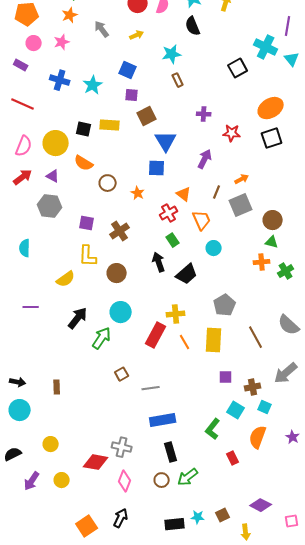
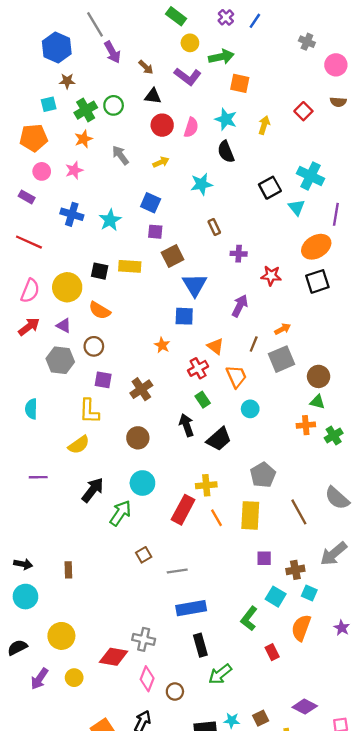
purple line: (288, 26) -> (336, 214), moved
cyan triangle: (292, 59) -> (297, 207), moved
black square: (238, 68) -> (270, 188), moved
brown rectangle: (178, 80) -> (214, 227), moved
brown circle: (108, 183) -> (94, 346), moved
yellow L-shape: (88, 256) -> (89, 411), moved
yellow circle: (51, 444) -> (61, 636), size x1.5
brown circle: (162, 480) -> (175, 692), moved

